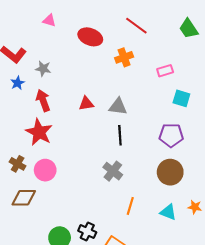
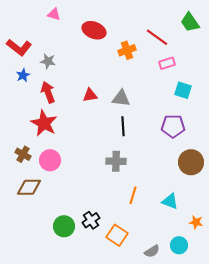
red line: (136, 26) -> (157, 37), moved
gray cross: (113, 171) -> (116, 161), turned -36
brown circle: (170, 172) -> (191, 162), moved
orange star: (195, 207) -> (196, 222), moved
black cross: (87, 232) -> (91, 220), turned 30

